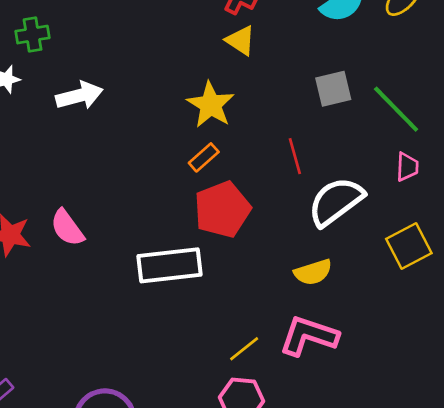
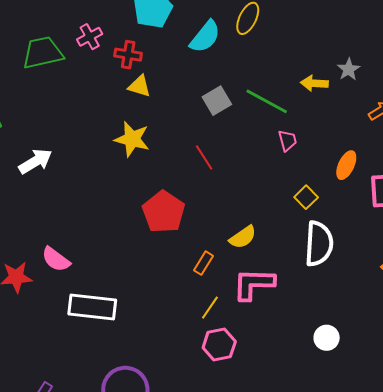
orange rectangle: (204, 157) -> (204, 263), moved
white semicircle: (336, 202) -> (319, 244), moved, turned 147
yellow square: (409, 246) -> (306, 197), size x0.7
white rectangle: (169, 265) -> (92, 307), moved, turned 30

